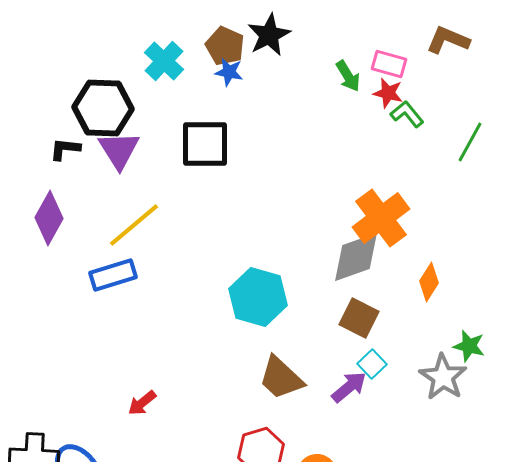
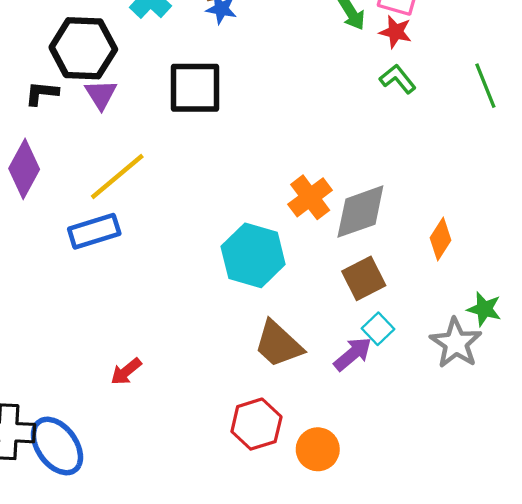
green L-shape: (407, 114) -> (398, 79), moved
green line: (470, 142) -> (485, 86), turned -51
purple triangle: (119, 150) -> (101, 94), size x0.7
orange cross: (381, 218) -> (310, 197), moved, size x0.7
brown square: (359, 318) -> (364, 278), turned 36

